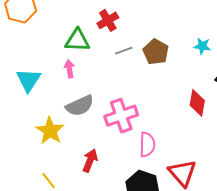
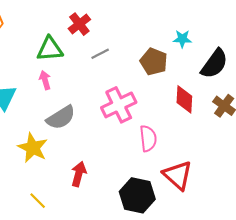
brown pentagon: (156, 52) -> (154, 62), moved
pink cross: (121, 116) -> (119, 105), moved
pink semicircle: (147, 144) -> (148, 138), moved

